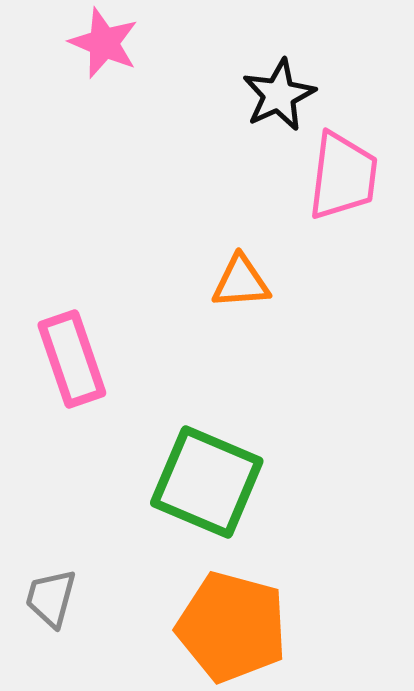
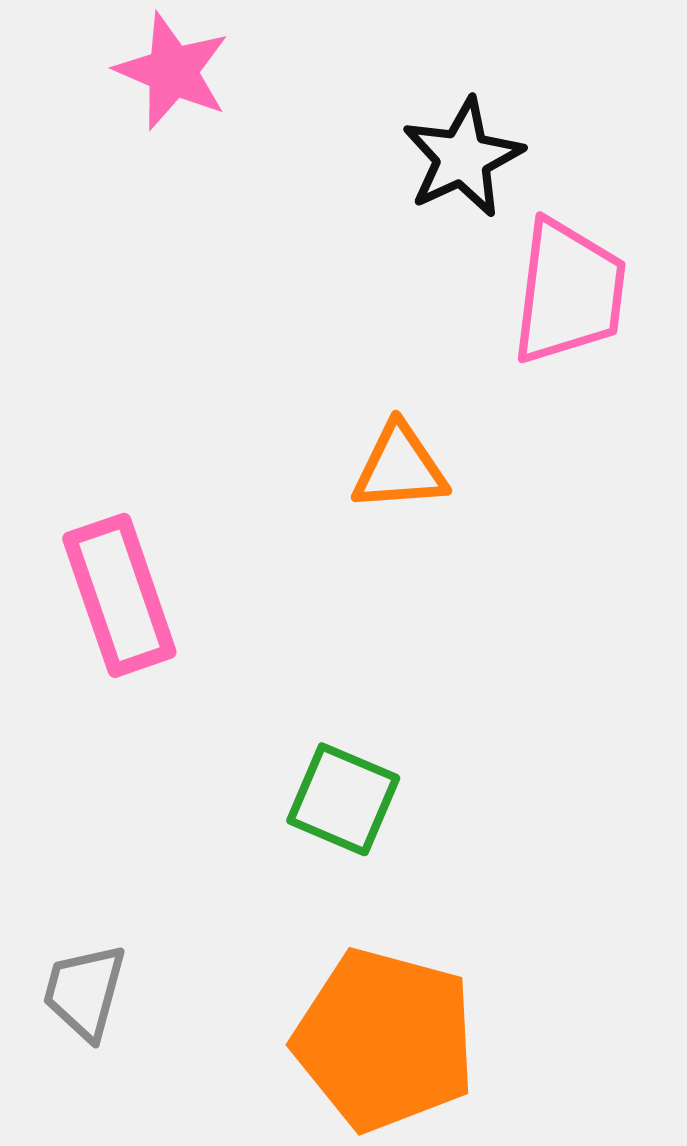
green square: (207, 482) -> (343, 799), size x0.6

